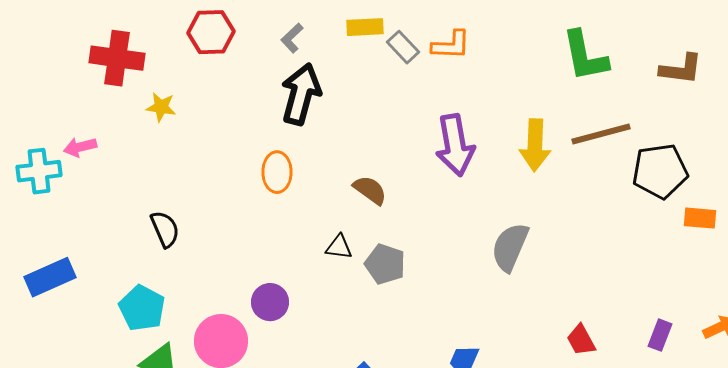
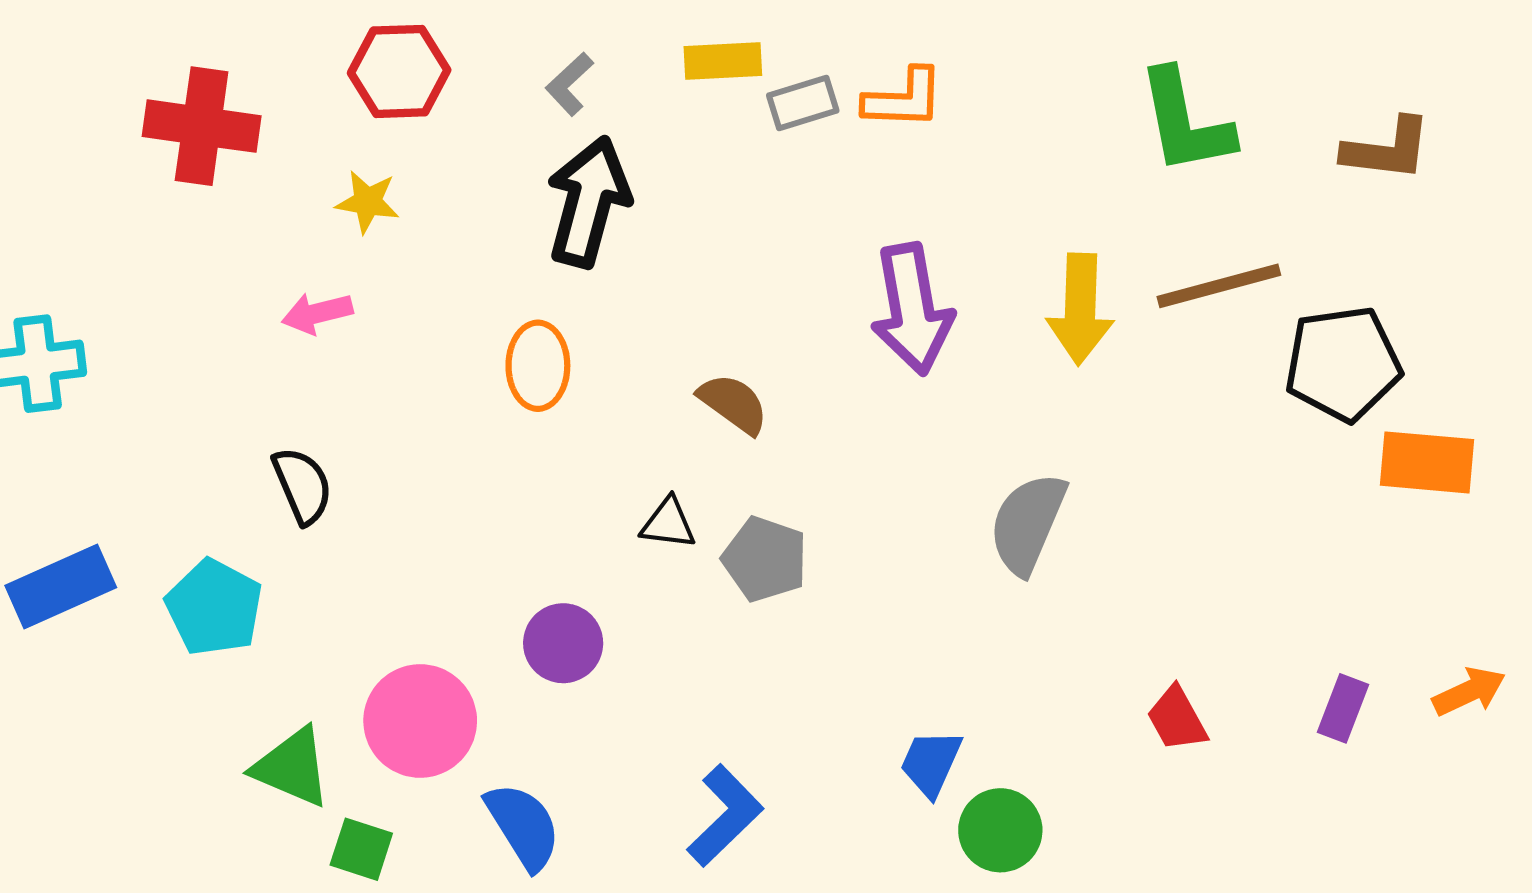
gray rectangle: (403, 47) -> (803, 103), turned -64
yellow star: (161, 107) -> (368, 202), moved
pink arrow: (80, 147) -> (317, 313), moved
orange rectangle: (700, 218) -> (1427, 462), size x1.4
purple circle: (270, 302) -> (563, 643), moved
cyan pentagon: (142, 308) -> (214, 607), moved

